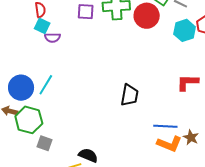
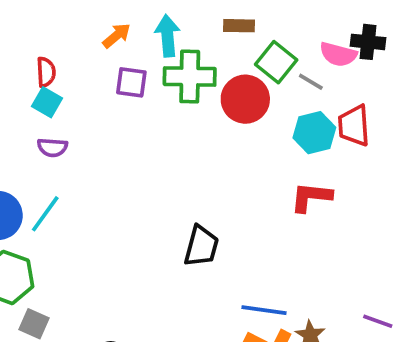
purple semicircle: (52, 38) -> (52, 147), moved
red L-shape: (188, 82) -> (311, 197), moved

